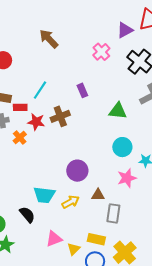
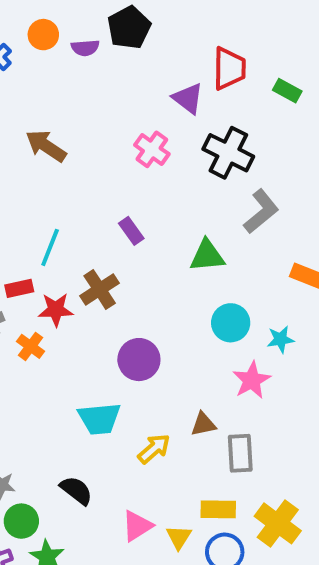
purple triangle: (125, 30) -> (188, 98), turned -42
purple circle: (77, 171) -> (139, 360), moved
cyan trapezoid: (44, 195) -> (99, 419), moved

